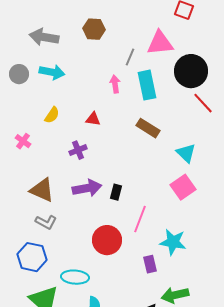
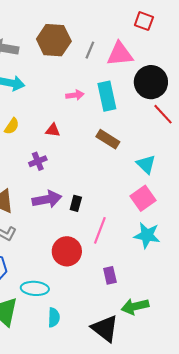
brown hexagon: (94, 29) -> (54, 40), size x1.5
gray line: (130, 57) -> (90, 50), moved
pink arrow: (115, 84) -> (75, 95), turned 90
cyan star: (173, 242) -> (147, 235), moved

